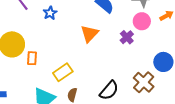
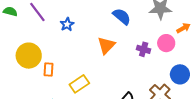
pink circle: (142, 21) -> (166, 43), moved
purple cross: (127, 37) -> (144, 49), turned -32

